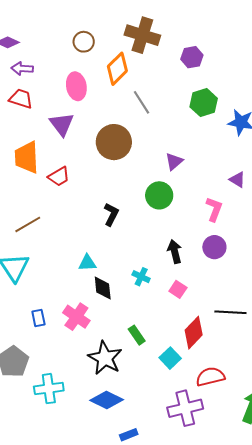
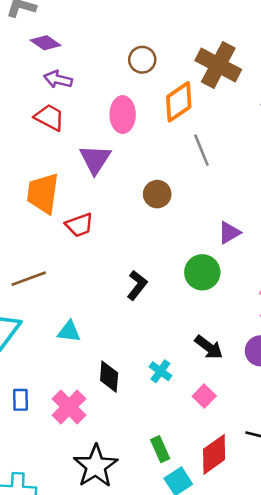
brown circle: (114, 142) -> (157, 194), size x0.6
black arrow: (175, 252) -> (209, 347), turned 130
cyan triangle: (87, 263) -> (69, 332), moved
green rectangle: (137, 335) -> (160, 449), moved

